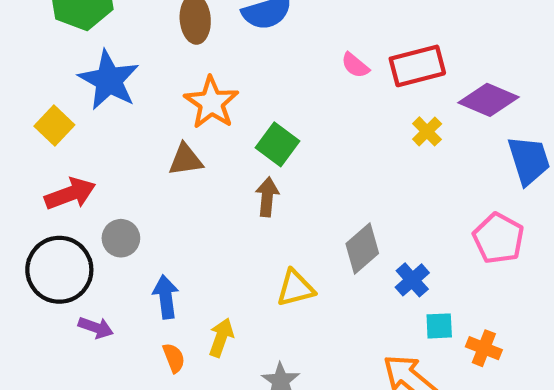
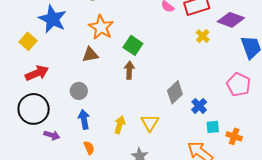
gray circle: (121, 238) -> (79, 91), moved
yellow triangle: (295, 288) -> (150, 123), moved, turned -42
yellow arrow: (221, 338) -> (120, 125), moved

